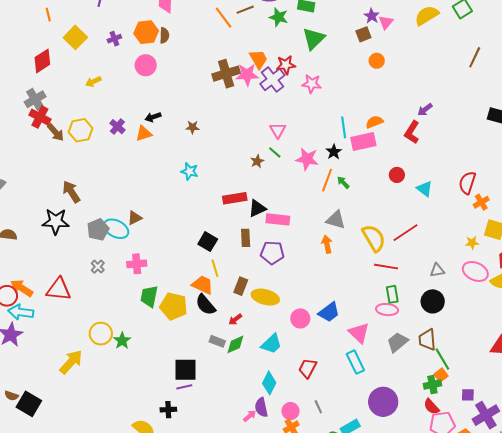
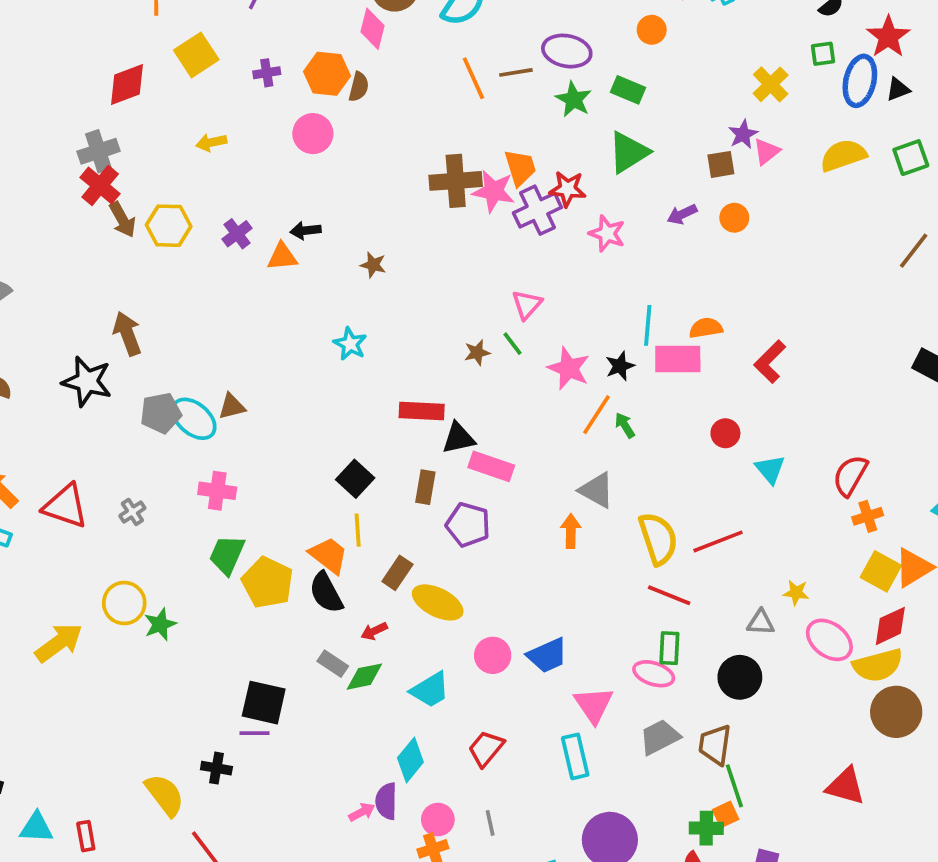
purple arrow: (425, 110) -> (682, 214), moved
yellow star: (472, 243) -> (796, 593), moved
gray cross: (98, 267) -> (132, 512), moved

